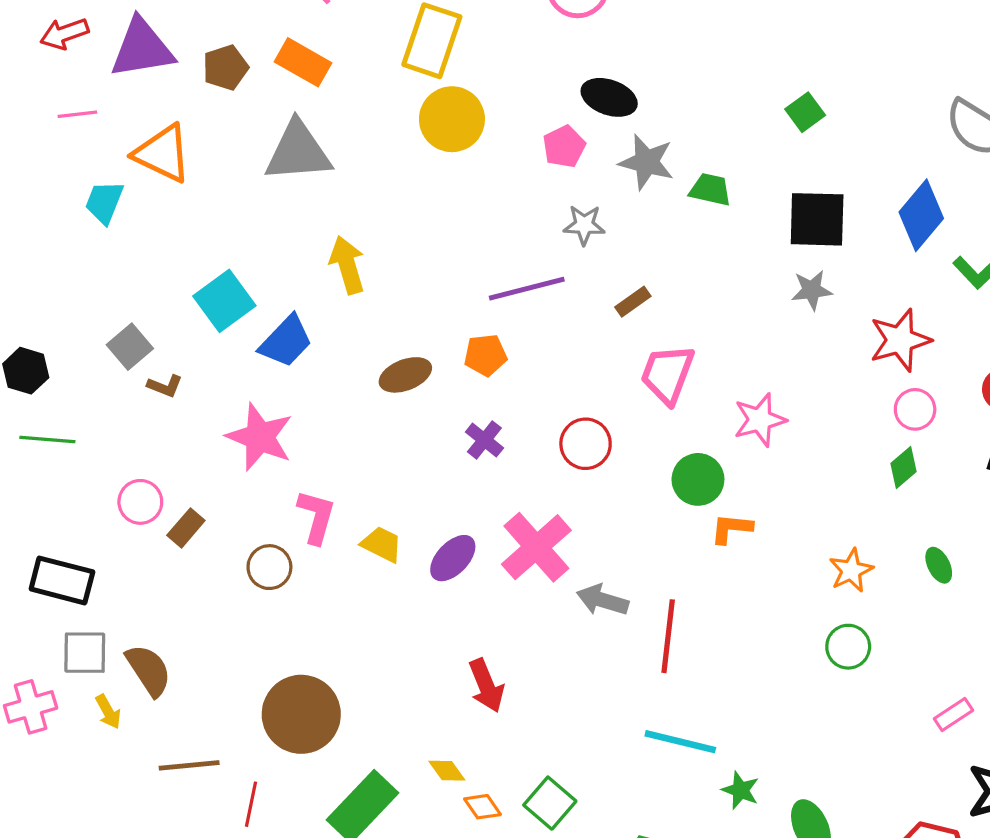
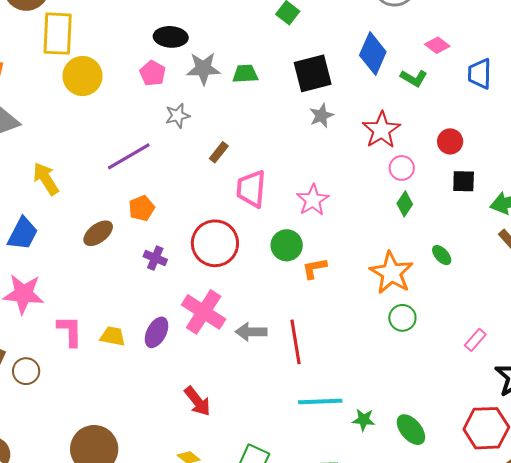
purple line: (527, 289) -> (129, 156), moved
red circle: (586, 444) -> (215, 243), size x1.5
brown circle: (269, 567) -> (26, 371), moved
orange star: (851, 570) -> (391, 273), size x1.6

